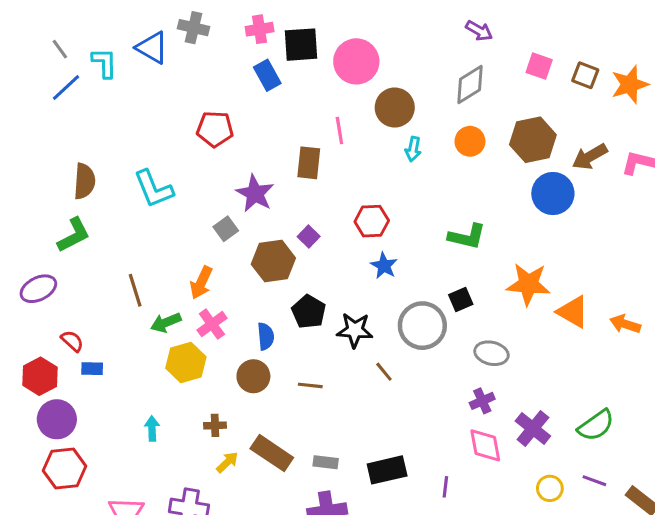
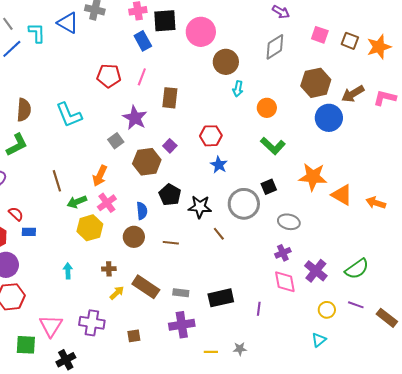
pink line: (339, 131) -> (142, 77), moved, turned 30
orange circle: (470, 141) -> (267, 108), moved
green L-shape: (467, 237) -> (273, 146), turned 30

